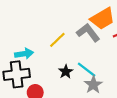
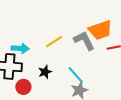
black star: (66, 72) -> (45, 72), moved

